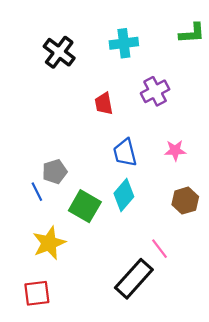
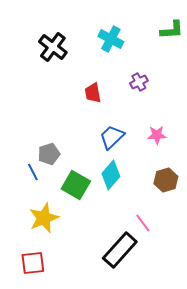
cyan cross: (124, 43) -> (111, 39), turned 35
purple cross: (155, 91) -> (139, 82), size x0.7
blue trapezoid: (125, 153) -> (112, 137), turned 60

